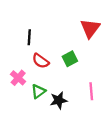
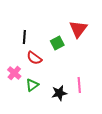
green square: (70, 59) -> (57, 43), moved
black star: (59, 100) -> (59, 93), moved

